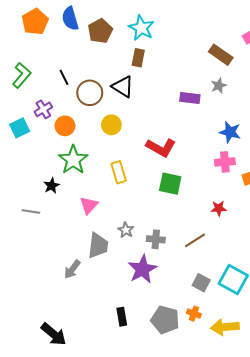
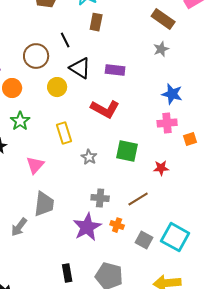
brown rectangle: (138, 58) -> (96, 22), moved
black line: (64, 77) -> (65, 40), moved
black triangle: (123, 87) -> (80, 68), moved
purple rectangle: (190, 98) -> (115, 70), moved
green star: (73, 160) -> (20, 121), size x0.7
green square: (170, 184) -> (127, 151), moved
gray star: (126, 230) -> (89, 157), moved
orange cross: (194, 314) -> (117, 225), moved

